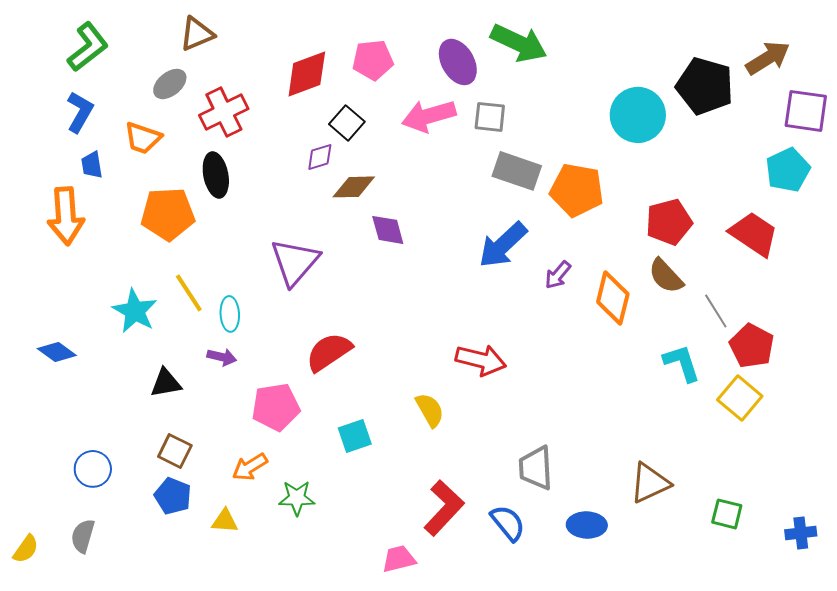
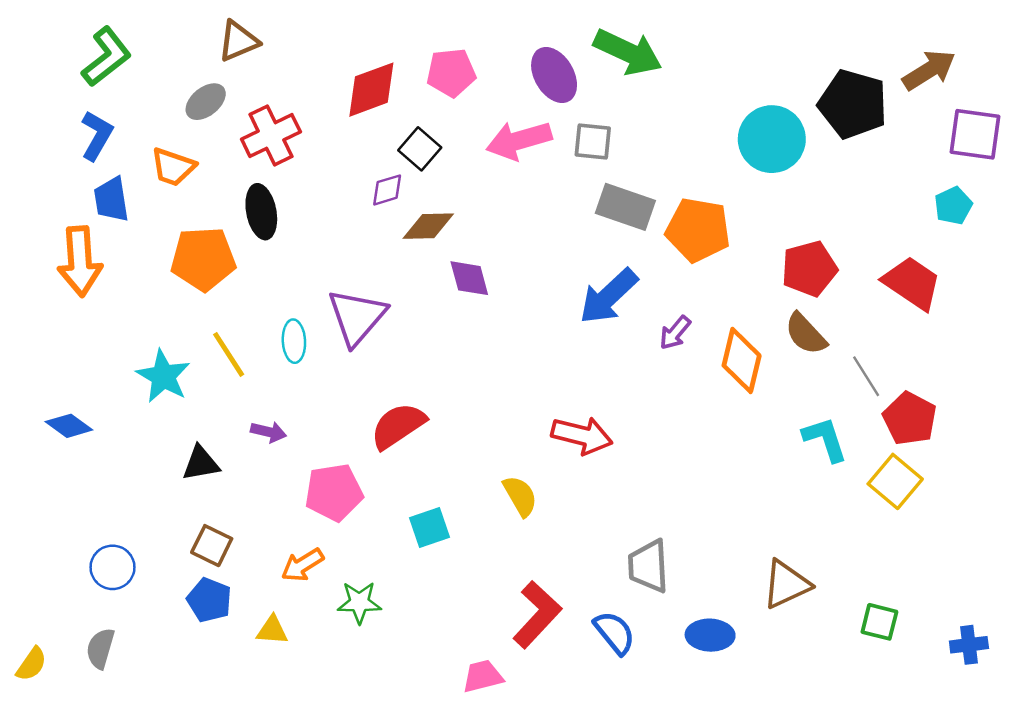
blue trapezoid: (92, 165) -> (111, 200), size x1.4
cyan pentagon: (788, 170) -> (953, 206), size x0.7
cyan ellipse: (230, 314) -> (294, 341), moved

